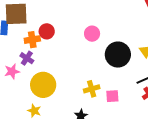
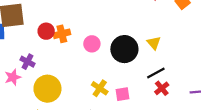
pink circle: (92, 34) -> (92, 44), moved
orange cross: (32, 40) -> (62, 34), moved
yellow cross: (92, 89) -> (100, 88), turned -35

